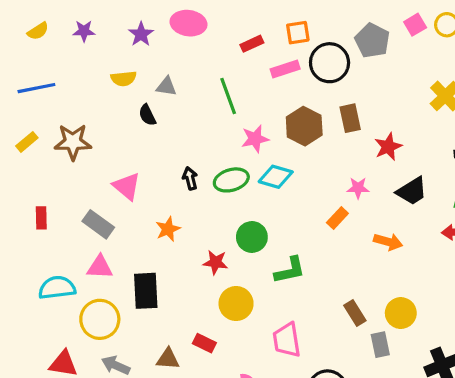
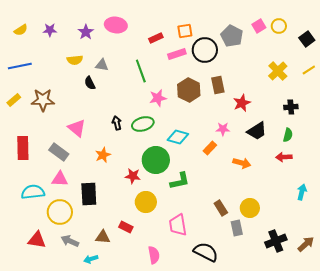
cyan diamond: (276, 177) -> (178, 137), moved
red rectangle: (41, 218) -> (23, 148), size x1.6
green circle: (252, 237) -> (156, 160), size x1.4

